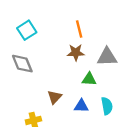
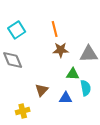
orange line: (79, 29) -> (55, 29), moved
cyan semicircle: (107, 106) -> (86, 88), moved

